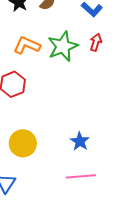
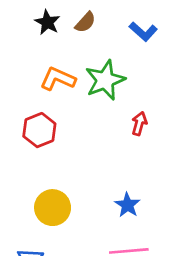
red arrow: (96, 42) -> (139, 124), moved

